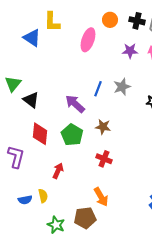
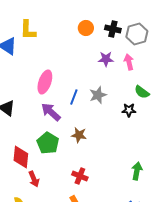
pink ellipse: (88, 40) -> (45, 82), moved
red diamond: (40, 134) -> (21, 157), moved
red cross: (104, 159) -> (80, 176), moved
red arrow: (58, 171) -> (34, 179), turned 133

